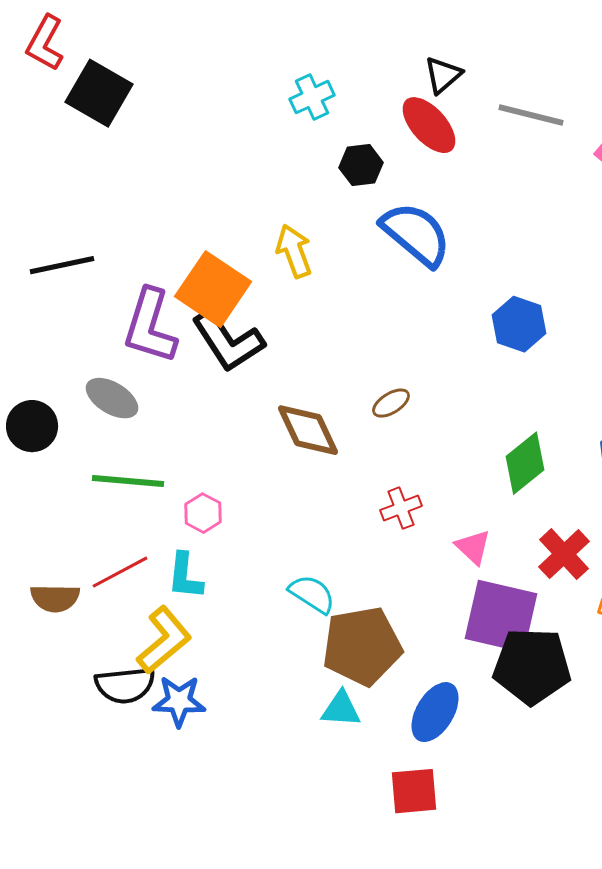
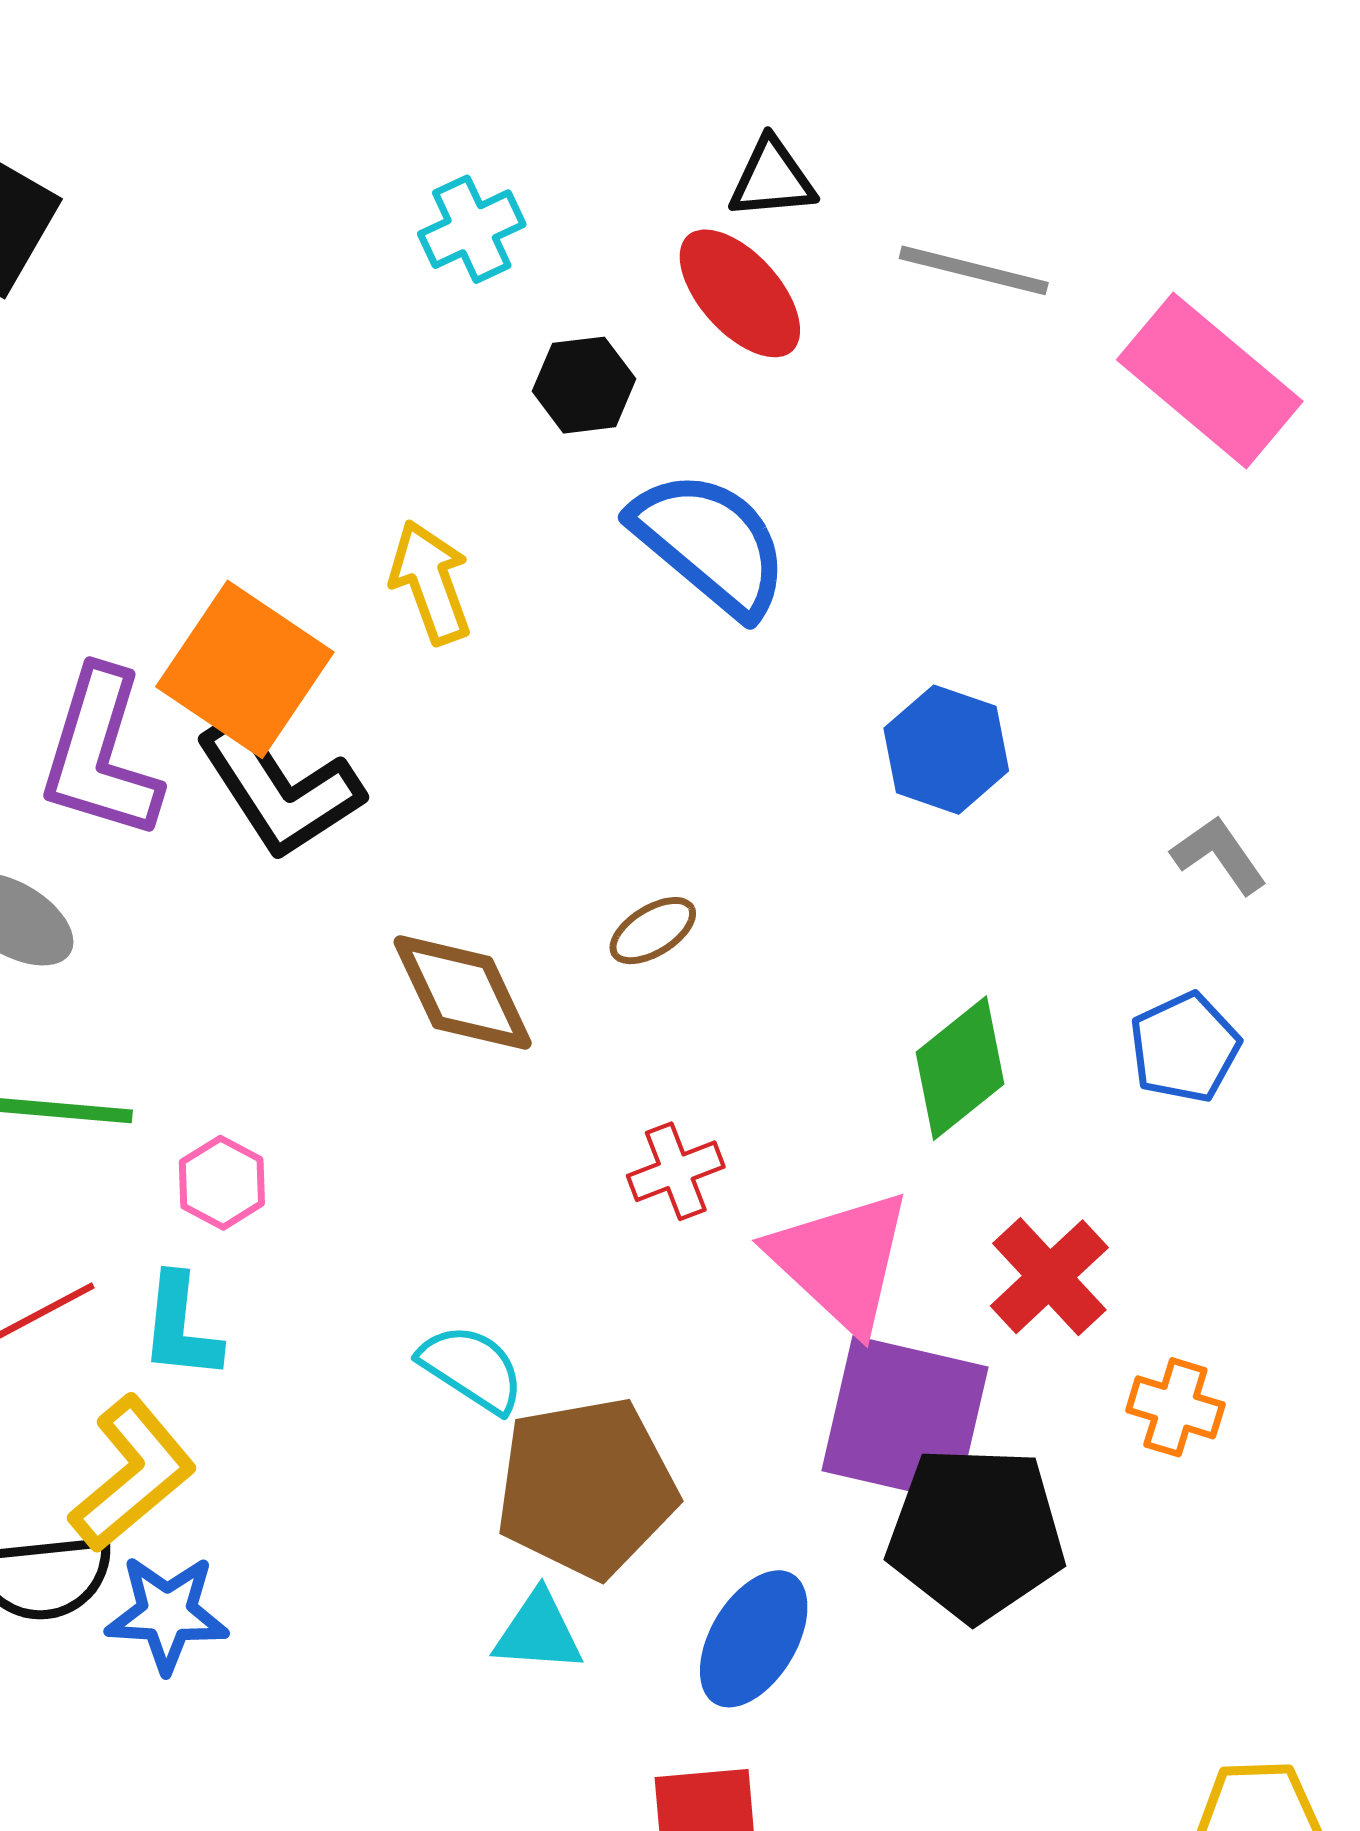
black triangle: (443, 75) -> (772, 179), turned 36
pink triangle: (473, 547) -> (841, 1261), size x1.8

